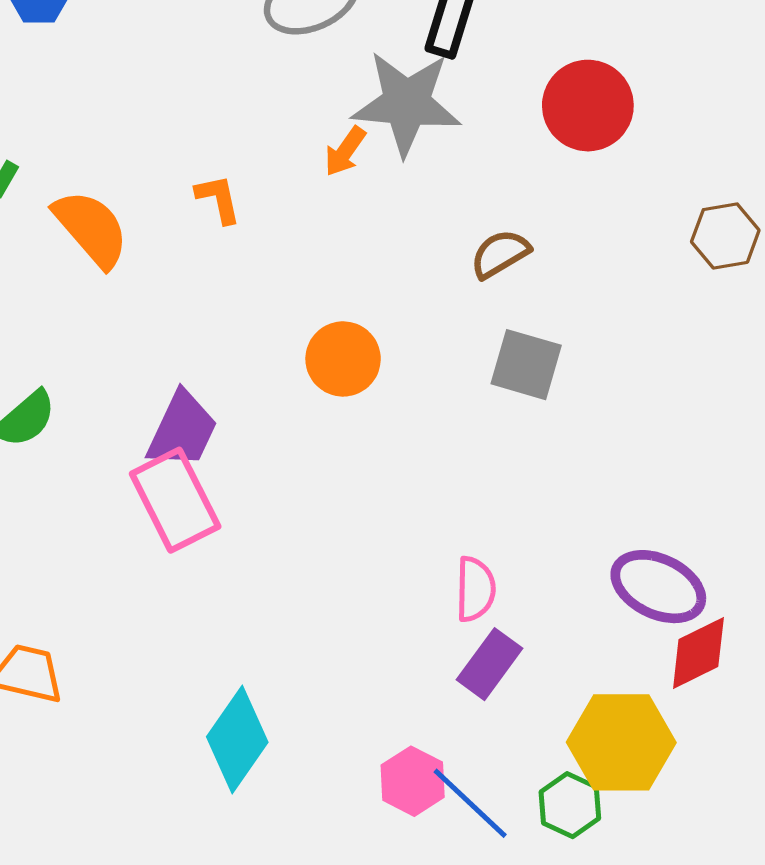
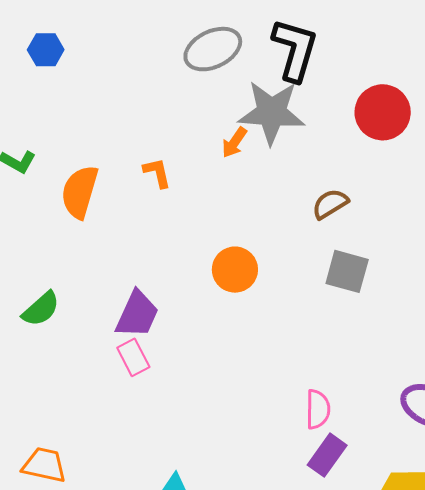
orange semicircle: (91, 228) -> (80, 192), turned -122
pink rectangle: (175, 500) -> (133, 357), size x0.6

